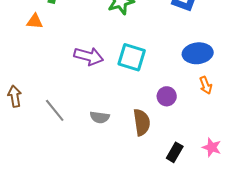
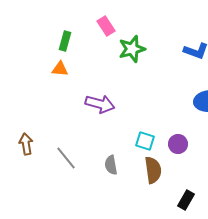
orange triangle: (35, 21) -> (60, 69), moved
cyan square: (132, 57) -> (145, 141), moved, size x0.7
gray semicircle: (100, 117) -> (111, 165), turned 72

